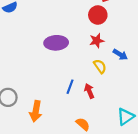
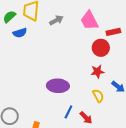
purple ellipse: (56, 43) -> (58, 86), moved
red arrow: (89, 91) -> (86, 118), turned 152

